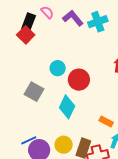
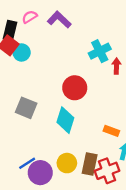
pink semicircle: (47, 12) -> (30, 17), turned -72
cyan cross: (98, 22) -> (100, 51), moved
cyan circle: (58, 68) -> (22, 52), moved

